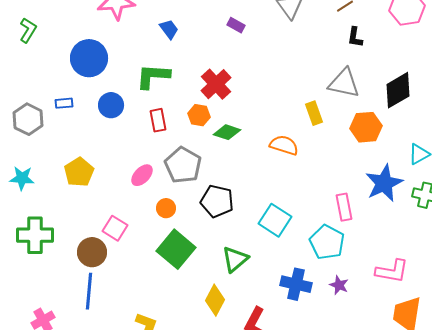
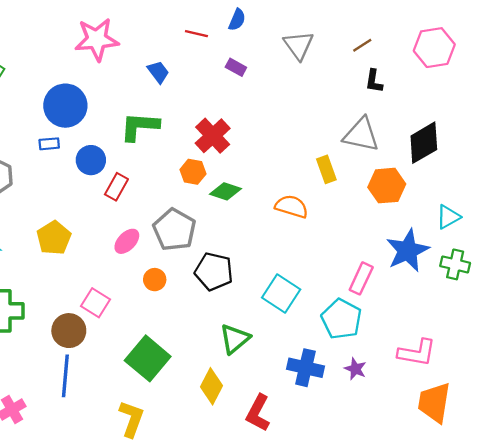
blue rectangle: (64, 103) -> (49, 144), moved
red rectangle: (158, 120) -> (116, 187), moved, turned 40
pink rectangle: (344, 207) -> (361, 278), turned 36
green square: (176, 249) -> (148, 358), moved

